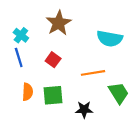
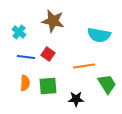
brown star: (59, 23) -> (53, 21), turned -30
blue line: (19, 57) -> (26, 57), moved, turned -66

